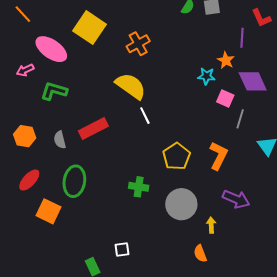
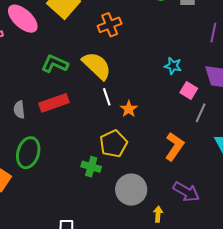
orange star: (226, 60) -> (129, 109), moved
green L-shape: (54, 91) -> (55, 64), moved
yellow pentagon: (177, 156) -> (113, 144), moved

